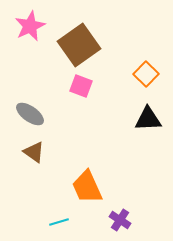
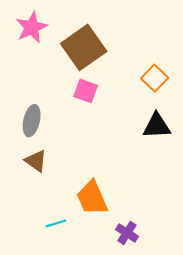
gray ellipse: (30, 114) -> (32, 121), turned 68
cyan line: (59, 222) -> (56, 223), moved

